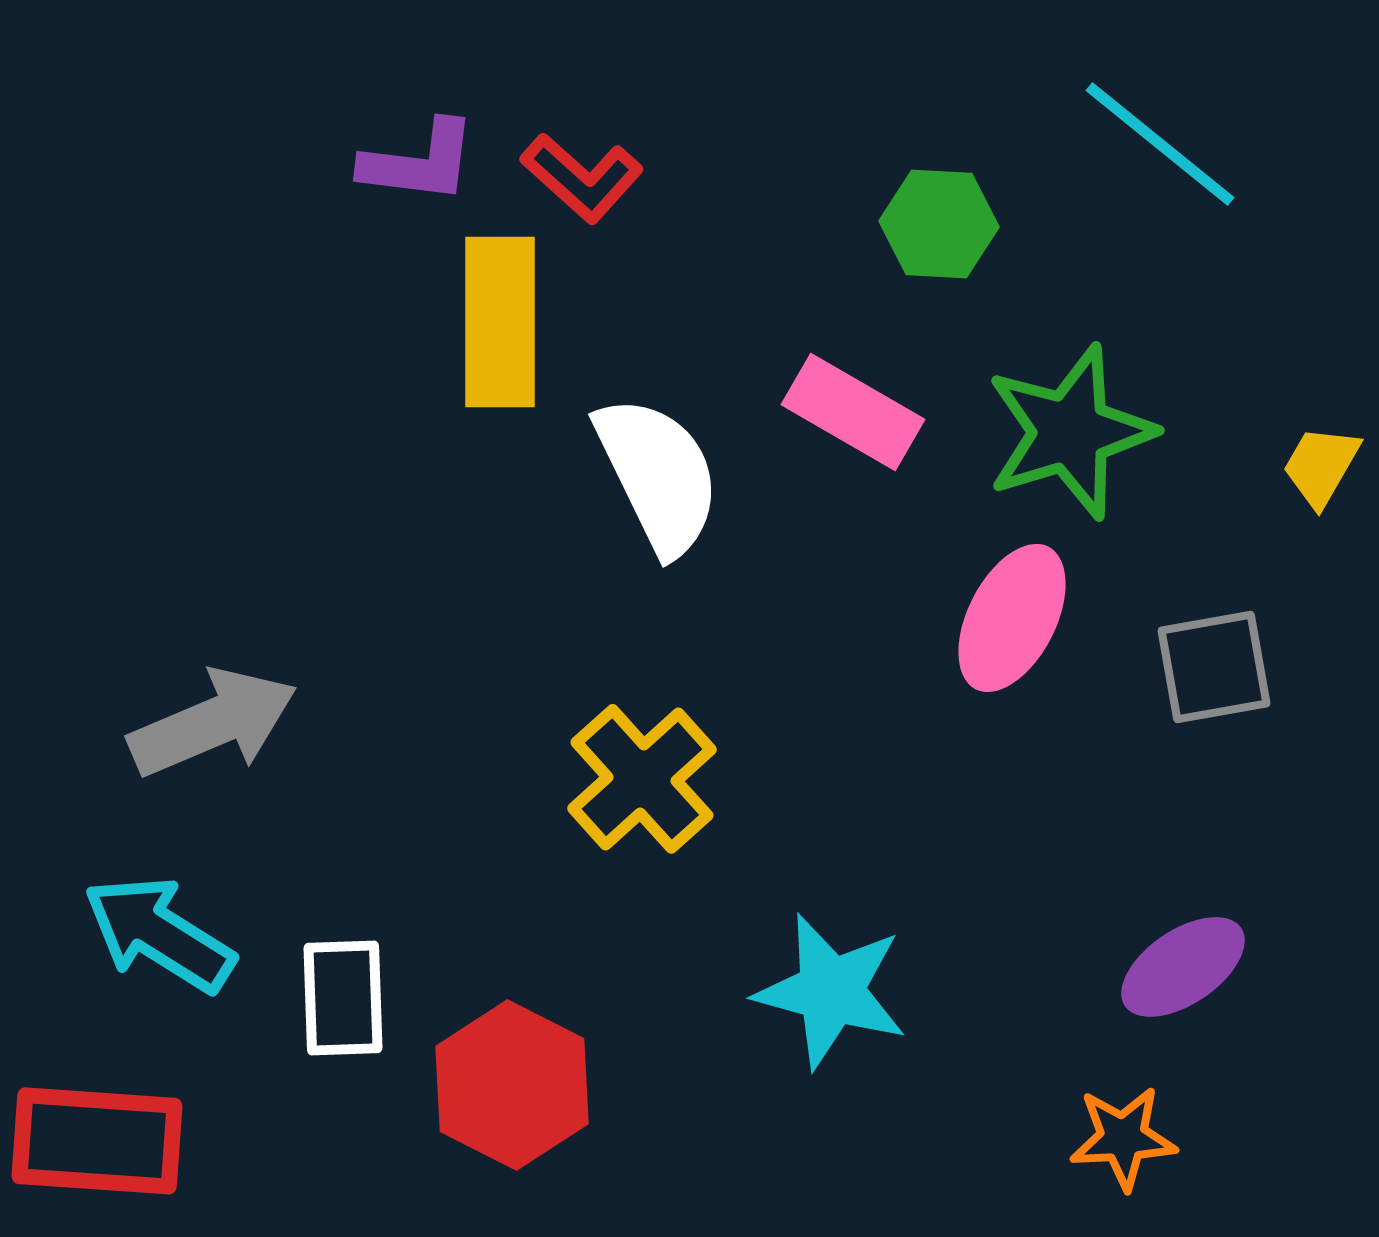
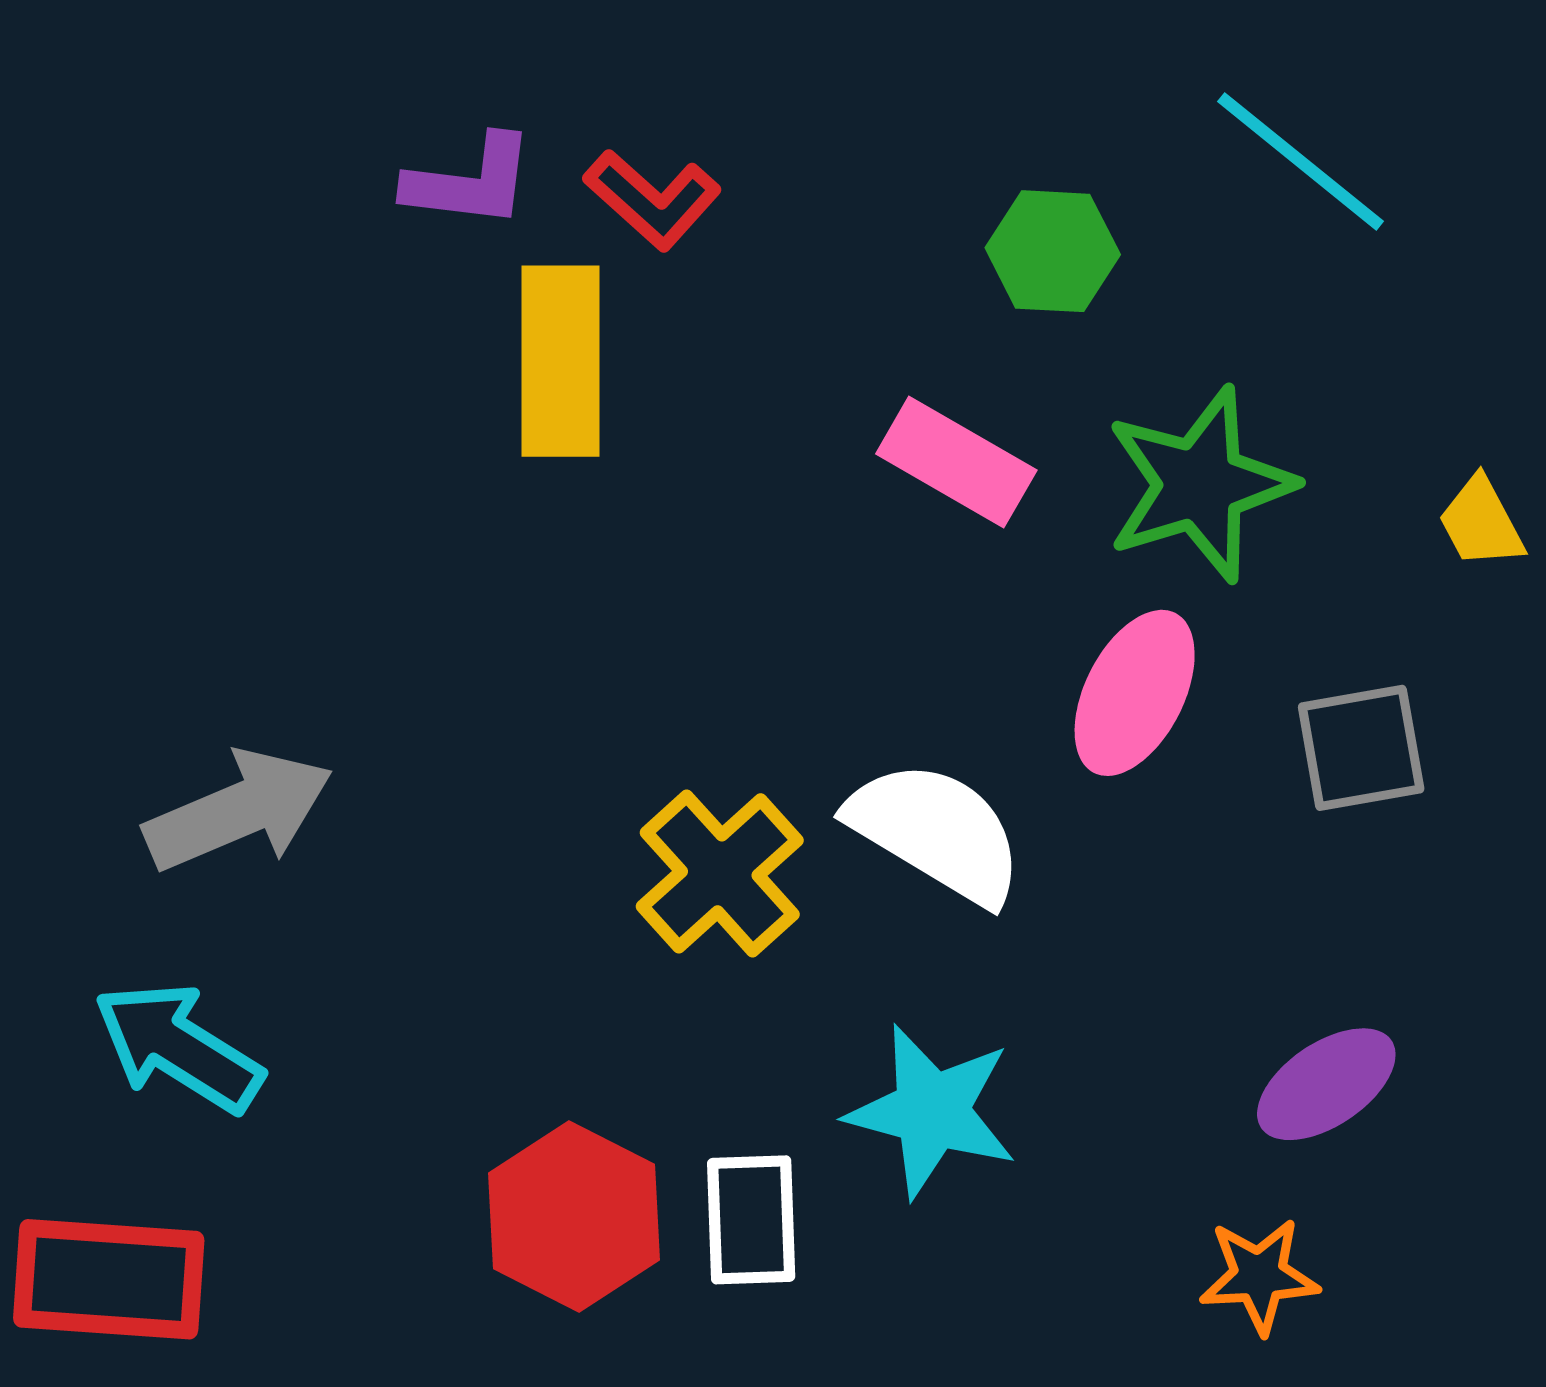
yellow trapezoid: (1321, 466) -> (1481, 522), turned -58
white semicircle: (658, 475) -> (936, 832), moved, turned -33
white rectangle: (343, 998) -> (751, 1220), moved

